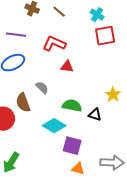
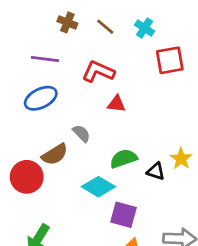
cyan cross: (97, 15) -> (145, 28), moved
yellow star: (113, 95) -> (181, 159), moved
brown semicircle: (23, 103) -> (55, 154), turned -102
green semicircle: (72, 106) -> (124, 159), turned -30

